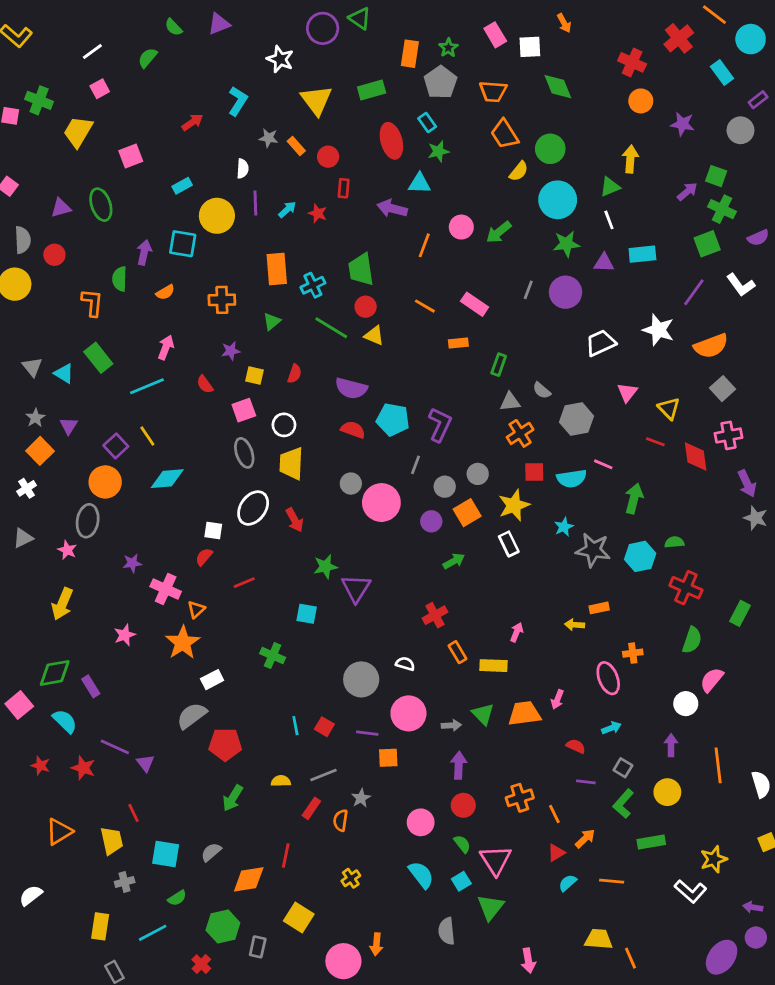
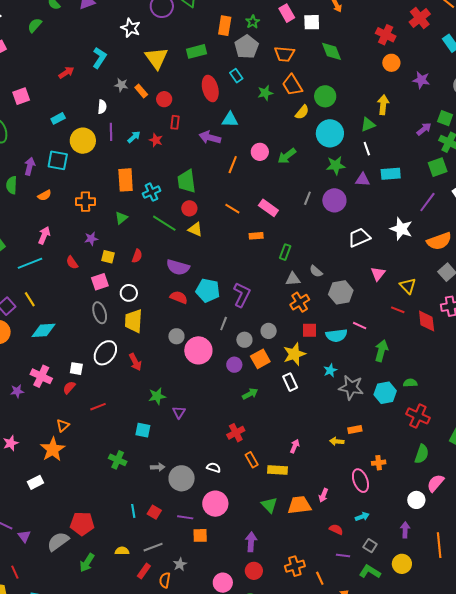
green star: (438, 151) -> (265, 93), moved
purple triangle: (356, 588) -> (179, 412), size x0.6
pink cross: (166, 589) -> (41, 376), moved
white rectangle: (212, 680) -> (35, 482), moved
gray semicircle: (192, 716) -> (58, 541), moved
gray arrow: (451, 725) -> (158, 467), moved
green L-shape: (623, 804) -> (370, 572), turned 80

